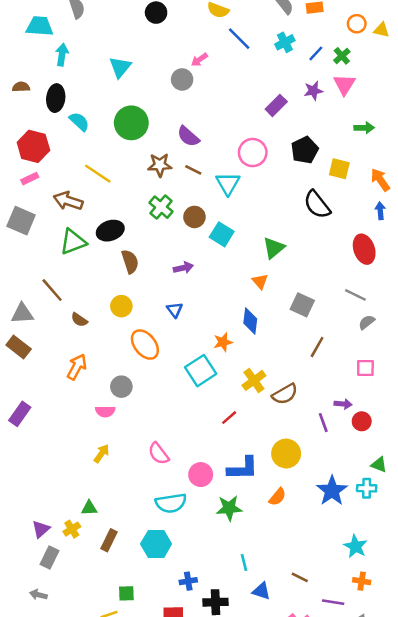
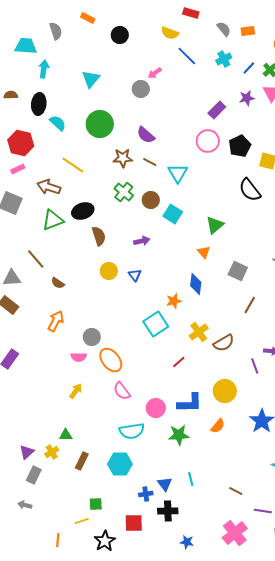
pink circle: (253, 153) -> (208, 141), moved
yellow circle: (121, 306) -> (109, 271), moved
orange ellipse: (145, 345) -> (111, 360), moved
blue triangle: (261, 591) -> (165, 484), moved, turned 35

